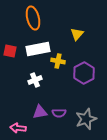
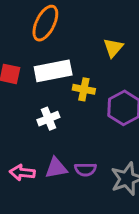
orange ellipse: (33, 18) -> (45, 23), turned 40
pink arrow: (18, 128) -> (22, 173), moved

